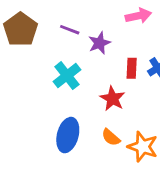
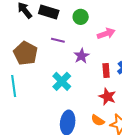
purple line: (70, 30) -> (58, 40), moved
red star: (113, 99) -> (107, 97), moved

